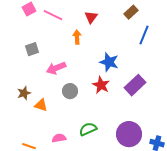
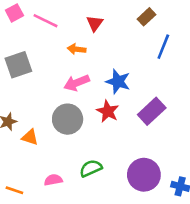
orange arrow: (77, 37) -> (77, 49), turned -80
gray square: (32, 49) -> (18, 65), size x1.5
pink arrow: (56, 68) -> (77, 83), moved
gray circle: (70, 91) -> (68, 119), size x1.5

